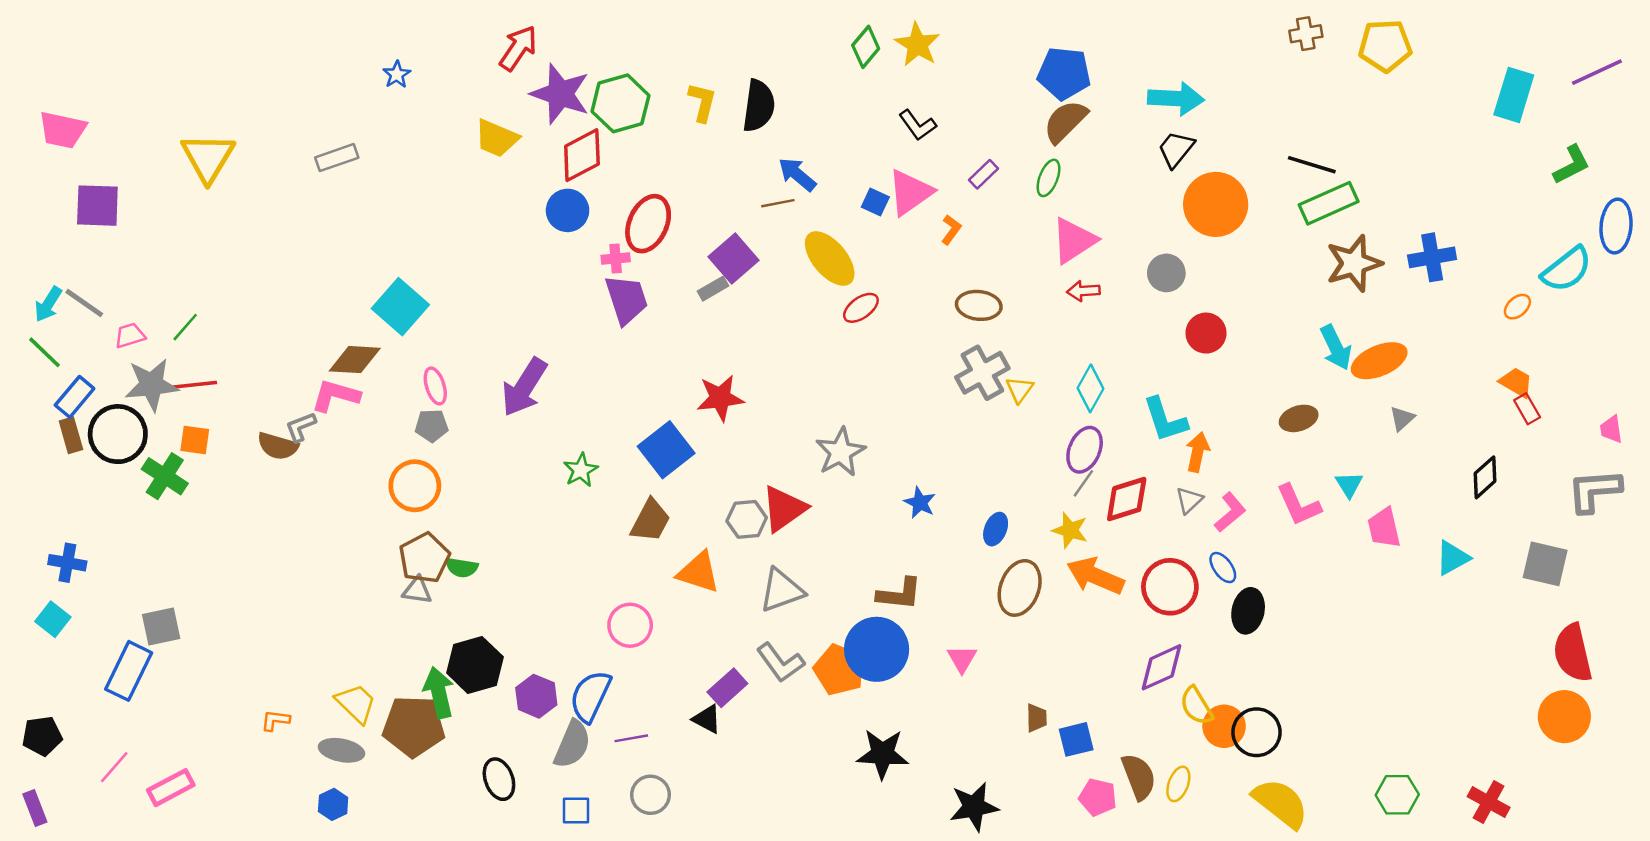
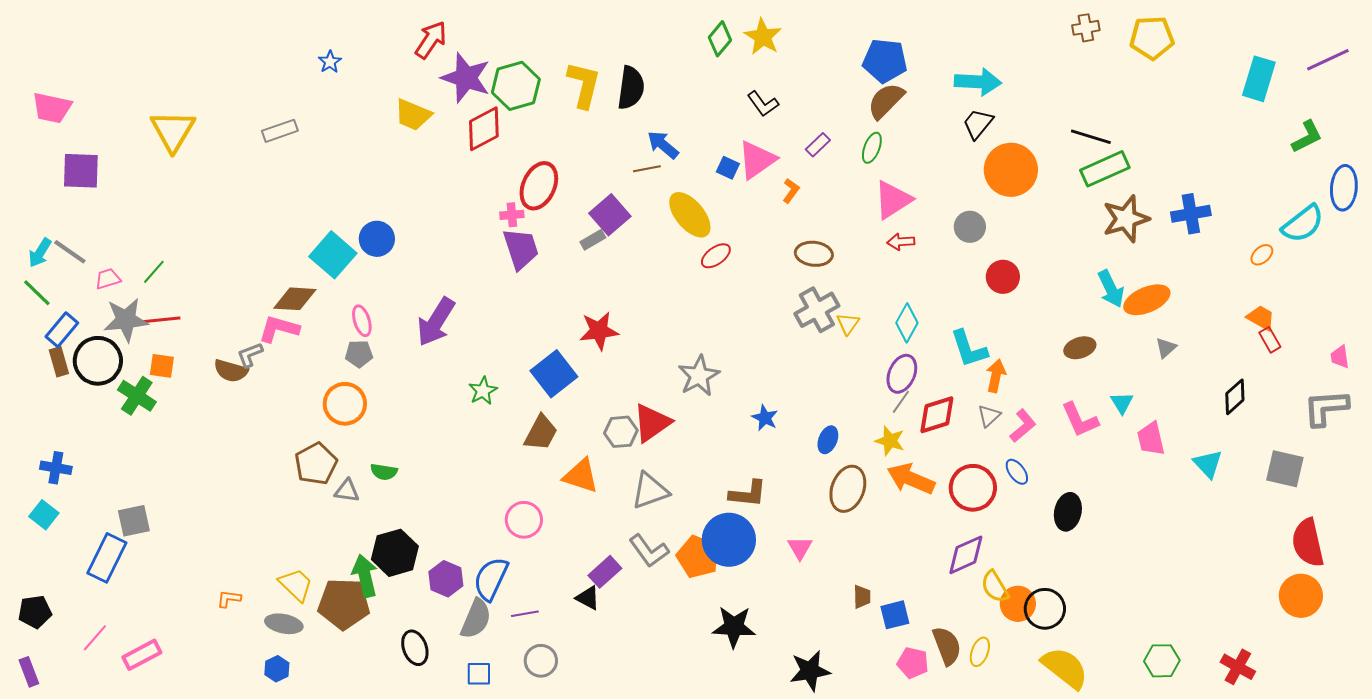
yellow L-shape: (702, 102) -> (584, 85), size x1.4
blue circle: (568, 210) -> (377, 239), moved
brown pentagon: (424, 558) -> (316, 464), moved
cyan triangle: (1452, 558) -> (1208, 464), turned -44
black ellipse: (1248, 611) -> (1068, 512), moved

